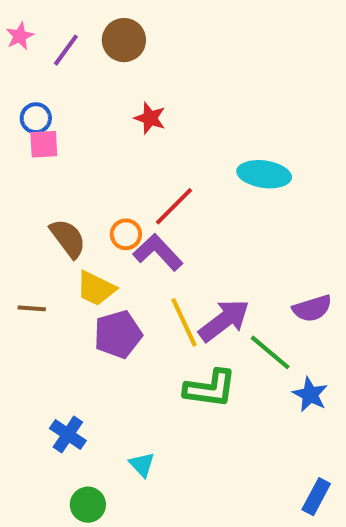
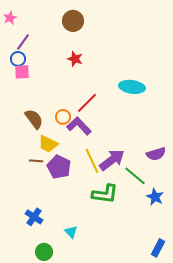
brown circle: (124, 40) -> (73, 21), moved
purple line: (66, 50) -> (23, 42), moved
brown line: (32, 308) -> (36, 161), moved
purple pentagon: (118, 334) -> (59, 167), turned -30

